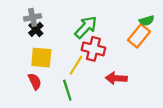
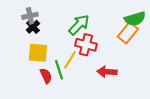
green semicircle: (147, 21) -> (135, 19), size x1.5
red semicircle: (35, 81) -> (46, 76), moved
green line: (67, 90) -> (59, 70), moved

